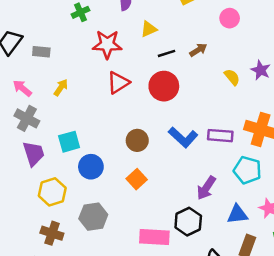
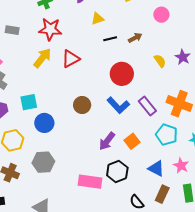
red star: (107, 44) -> (50, 29), moved
red circle: (164, 86) -> (122, 74), moved
yellow arrow: (61, 87) -> (42, 58), moved, size x1.5
purple rectangle: (220, 136) -> (147, 106), turned 42
orange square: (137, 179) -> (132, 141), moved
purple arrow: (206, 188) -> (107, 141), moved
blue triangle: (237, 214) -> (156, 169), turned 30

